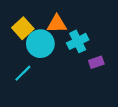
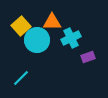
cyan line: (23, 73) -> (21, 78), moved

